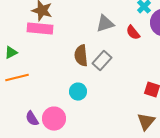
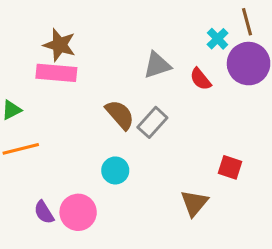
brown semicircle: (81, 56) -> (120, 115), turned 145
brown triangle: (146, 122) -> (194, 203), moved

